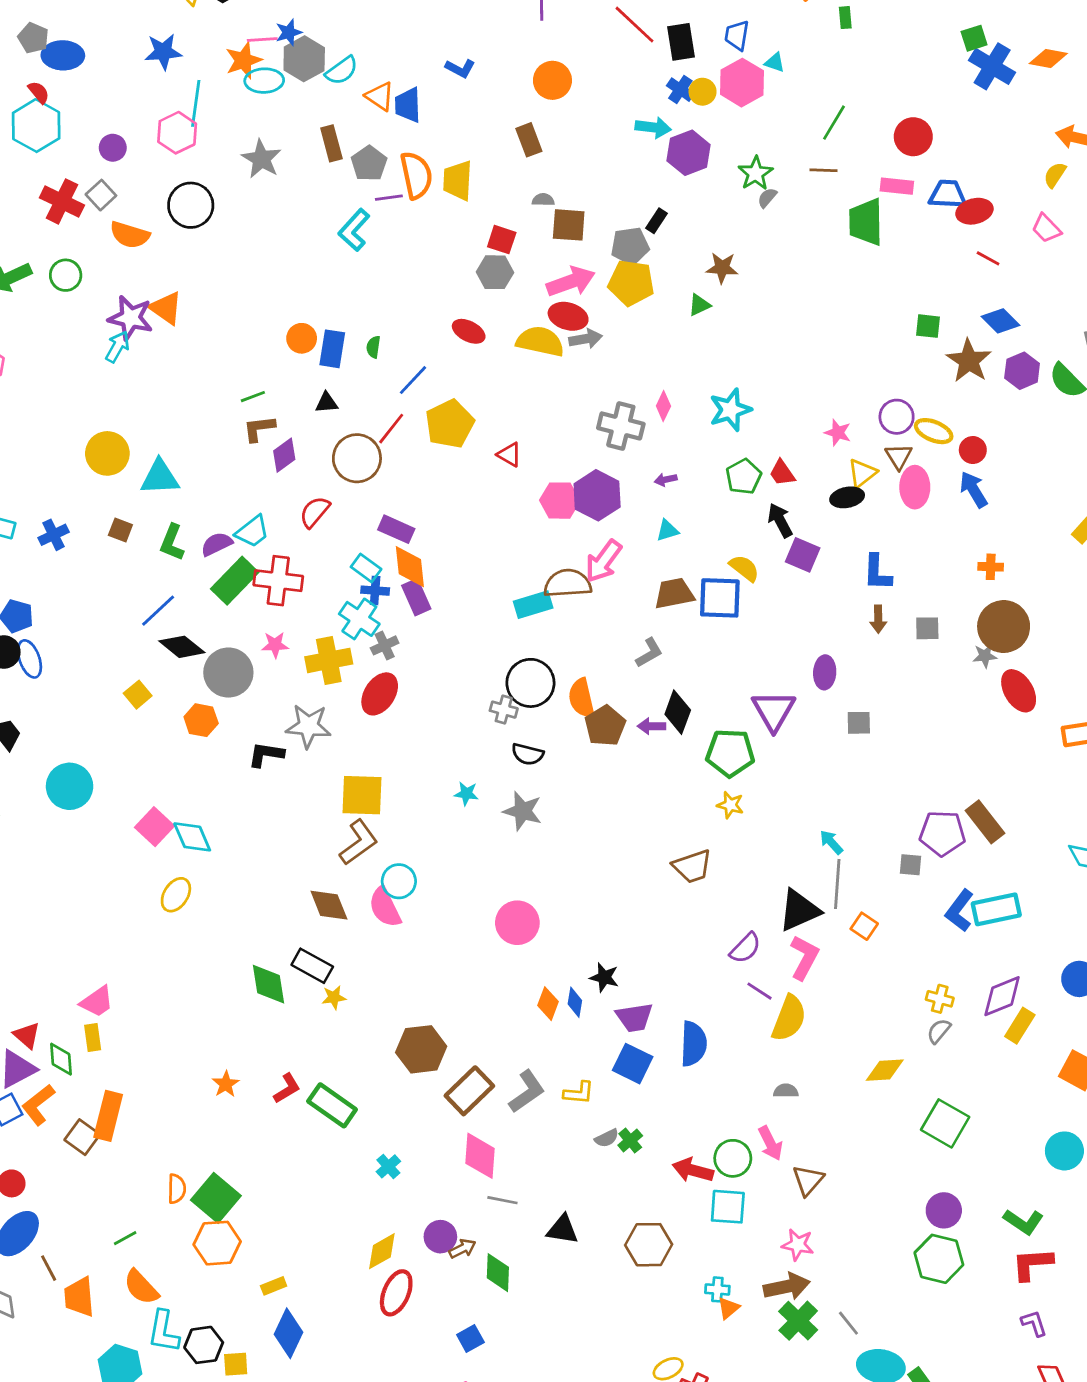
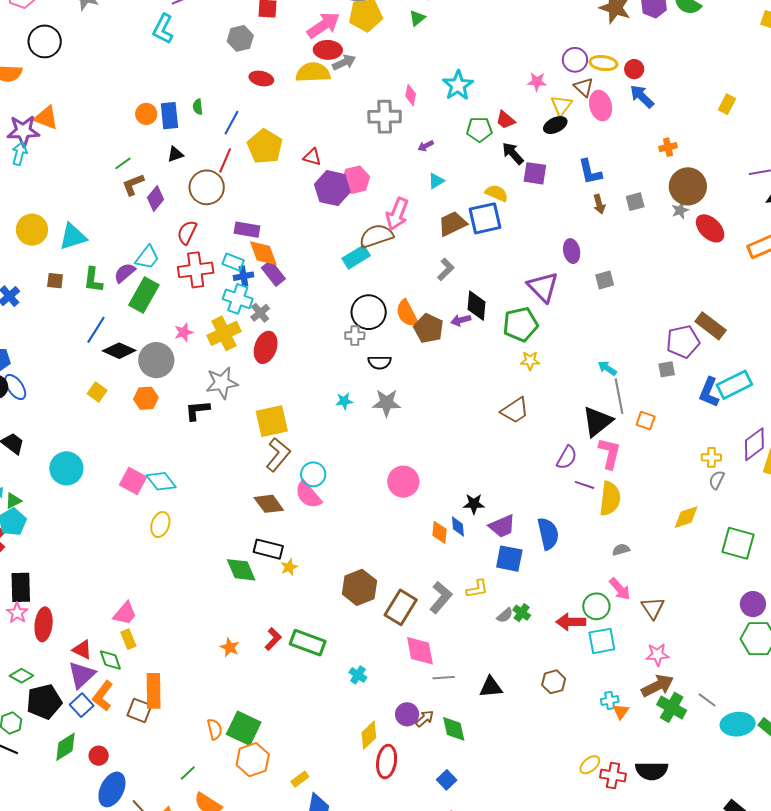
gray hexagon: (495, 272) -> (240, 38), moved
green pentagon: (744, 477) -> (479, 129), turned -30
purple hexagon: (597, 495) -> (332, 188), moved
red cross: (278, 581) -> (196, 270), moved
brown hexagon: (649, 1245) -> (554, 682), size x0.7

